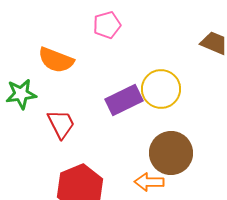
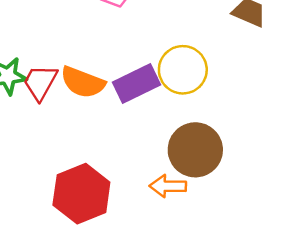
orange semicircle: (56, 60) -> (83, 82), moved
red trapezoid: (61, 124) -> (40, 82), moved, turned -124

